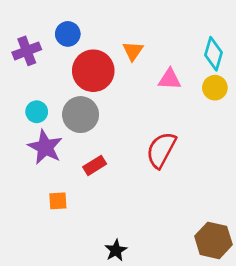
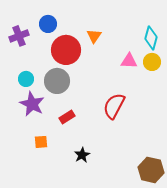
pink triangle: (170, 79) -> (129, 61), moved
black star: (116, 250) -> (82, 155), moved

